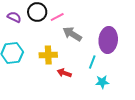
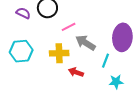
pink line: (57, 17) -> (69, 27), moved
gray arrow: (72, 34) -> (85, 43), moved

